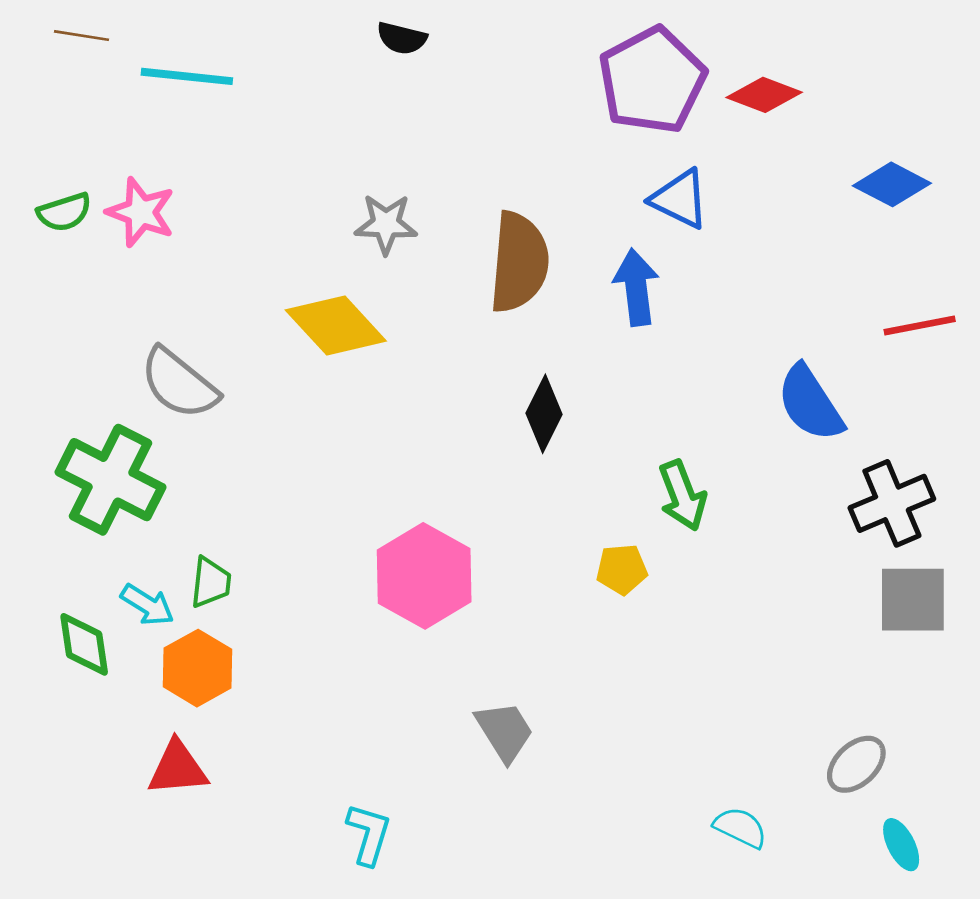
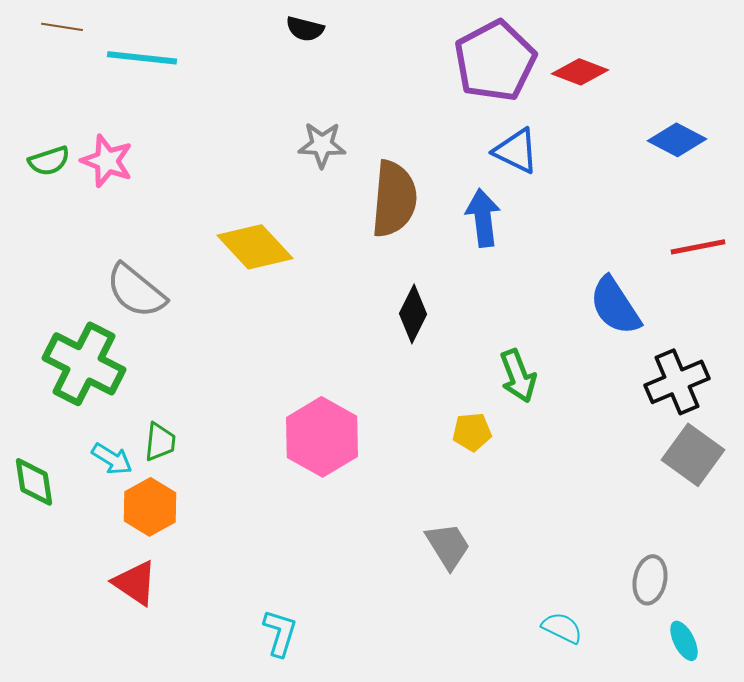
gray star: (386, 224) -> (322, 145), moved
gray square: (913, 600) -> (693, 455), turned 36
green diamond: (84, 644) -> (34, 482), moved
gray trapezoid: (504, 731) -> (448, 546), moved
gray ellipse: (856, 764) -> (650, 580), turned -36
red triangle: (178, 768) -> (135, 583), turned 39

